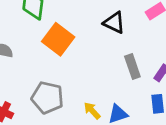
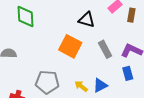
orange square: (58, 39) -> (70, 46), moved

